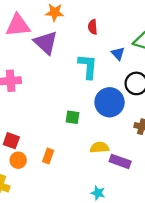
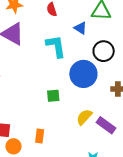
yellow semicircle: (99, 147) -> (84, 117), turned -30
purple rectangle: (120, 161) -> (106, 125), turned 30

